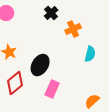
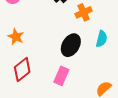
black ellipse: (40, 65) -> (71, 45), moved

